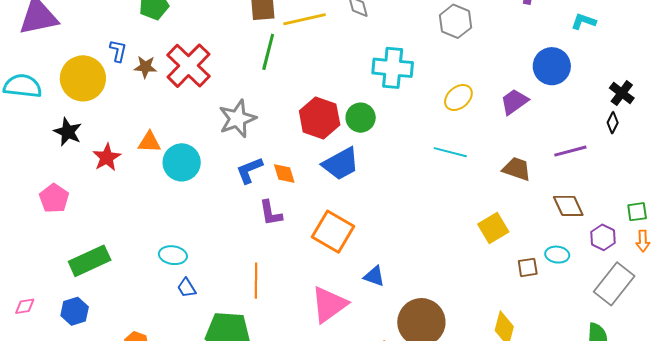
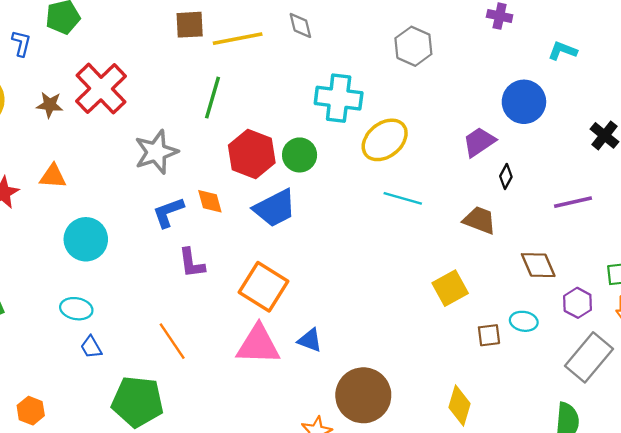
blue L-shape: (118, 51) -> (21, 43), moved
green line: (268, 52) -> (212, 98), moved
brown star: (145, 67) -> (50, 105), moved
yellow ellipse: (458, 97) -> (385, 140), moved, size x1.4
black diamond: (613, 123) -> (506, 176), moved
purple line: (570, 151) -> (573, 202), moved
cyan circle: (182, 162) -> (86, 239), moved
orange diamond: (284, 174) -> (210, 201), moved
orange line: (256, 281) -> (172, 341), turned -36
pink triangle: (329, 304) -> (258, 345), moved, turned 36

